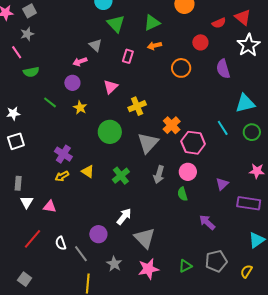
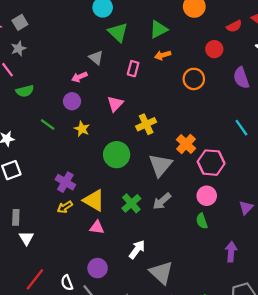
cyan line: (223, 128) -> (241, 128), moved
yellow triangle: (88, 171) -> (94, 200), size x1.5
gray arrow: (159, 175) -> (162, 201), moved, turned 36
pink triangle: (50, 206) -> (97, 227), moved
purple arrow: (207, 222) -> (231, 252), turned 54
purple circle: (98, 234) -> (98, 268), moved

